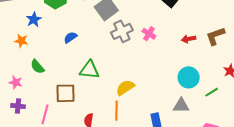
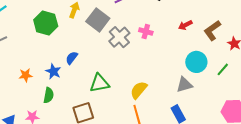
blue star: (34, 19) -> (53, 71), moved
brown L-shape: (215, 36) -> (212, 30), moved
green semicircle: (37, 67) -> (49, 95), turned -112
gray triangle: (181, 106) -> (184, 85), moved

